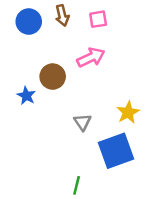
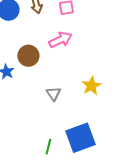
blue square: (116, 151) -> (80, 138), moved

